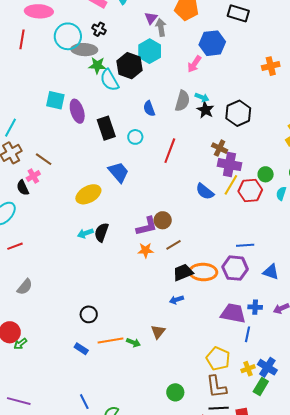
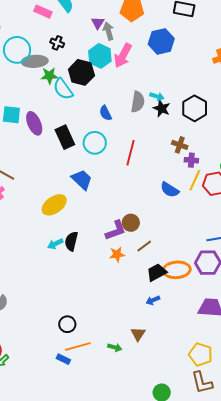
black cross: (99, 29) -> (57, 43), moved
pink arrow: (194, 64) -> (123, 55), moved, size x1.4
cyan circle: (135, 137) -> (95, 143), size x1.5
purple cross: (229, 165) -> (191, 160), size x0.6
orange line: (111, 340) -> (78, 346), moved

